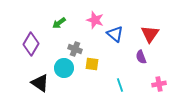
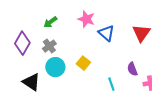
gray cross: (75, 49) -> (49, 46), moved, turned 32
purple semicircle: (141, 57) -> (132, 69), moved
yellow square: (92, 64) -> (83, 63), turned 32

